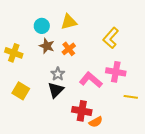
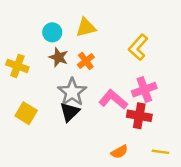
pink cross: (116, 72) -> (144, 90), turned -30
gray star: (58, 74) -> (72, 92), size x1.6
yellow line: (131, 97) -> (160, 152), moved
red cross: (82, 111) -> (139, 116), moved

